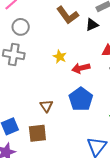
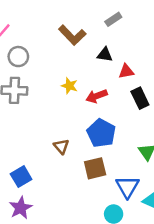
black triangle: (92, 25) -> (105, 55), moved, turned 40
brown square: (37, 133) -> (95, 168), moved

